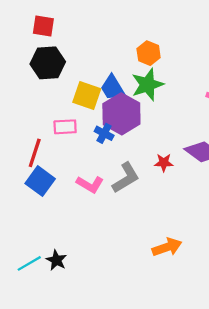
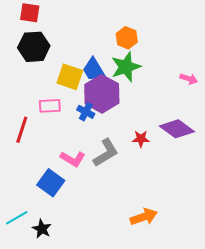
blue square: (40, 181) -> (51, 183), moved
cyan line: (29, 263) -> (17, 218), moved

